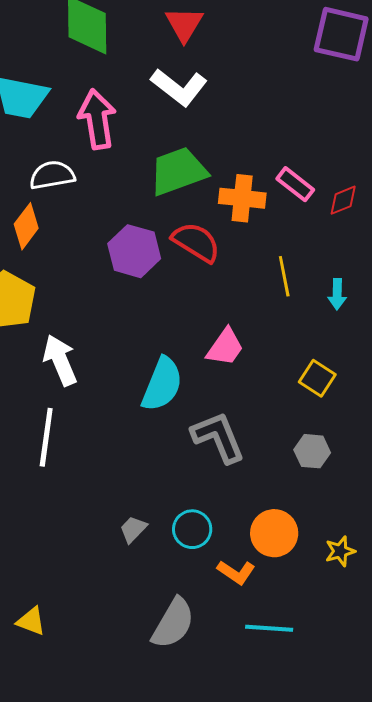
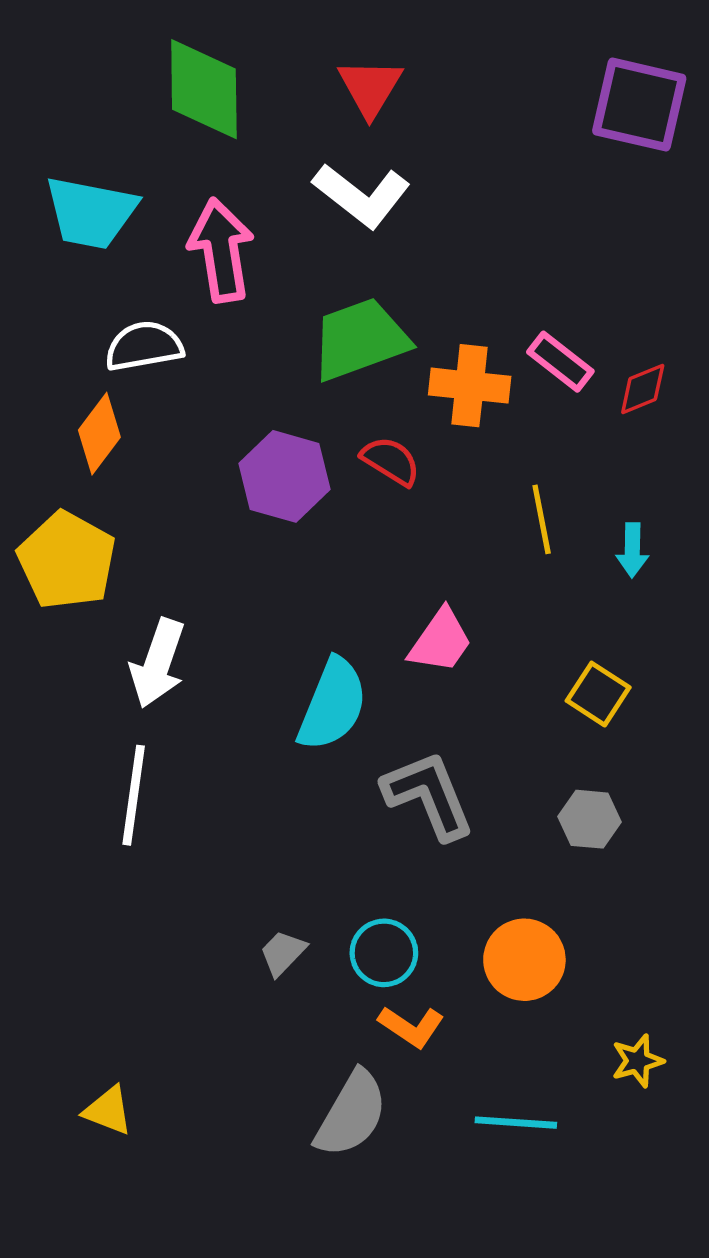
red semicircle: (196, 242) -> (391, 461), size x0.7
white arrow: (60, 360) -> (158, 663), turned -138
yellow star: (340, 551) -> (638, 1061), moved
orange L-shape: (236, 572) -> (411, 1027), moved

